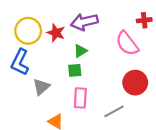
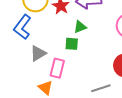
pink rectangle: (80, 98) -> (57, 68), moved

